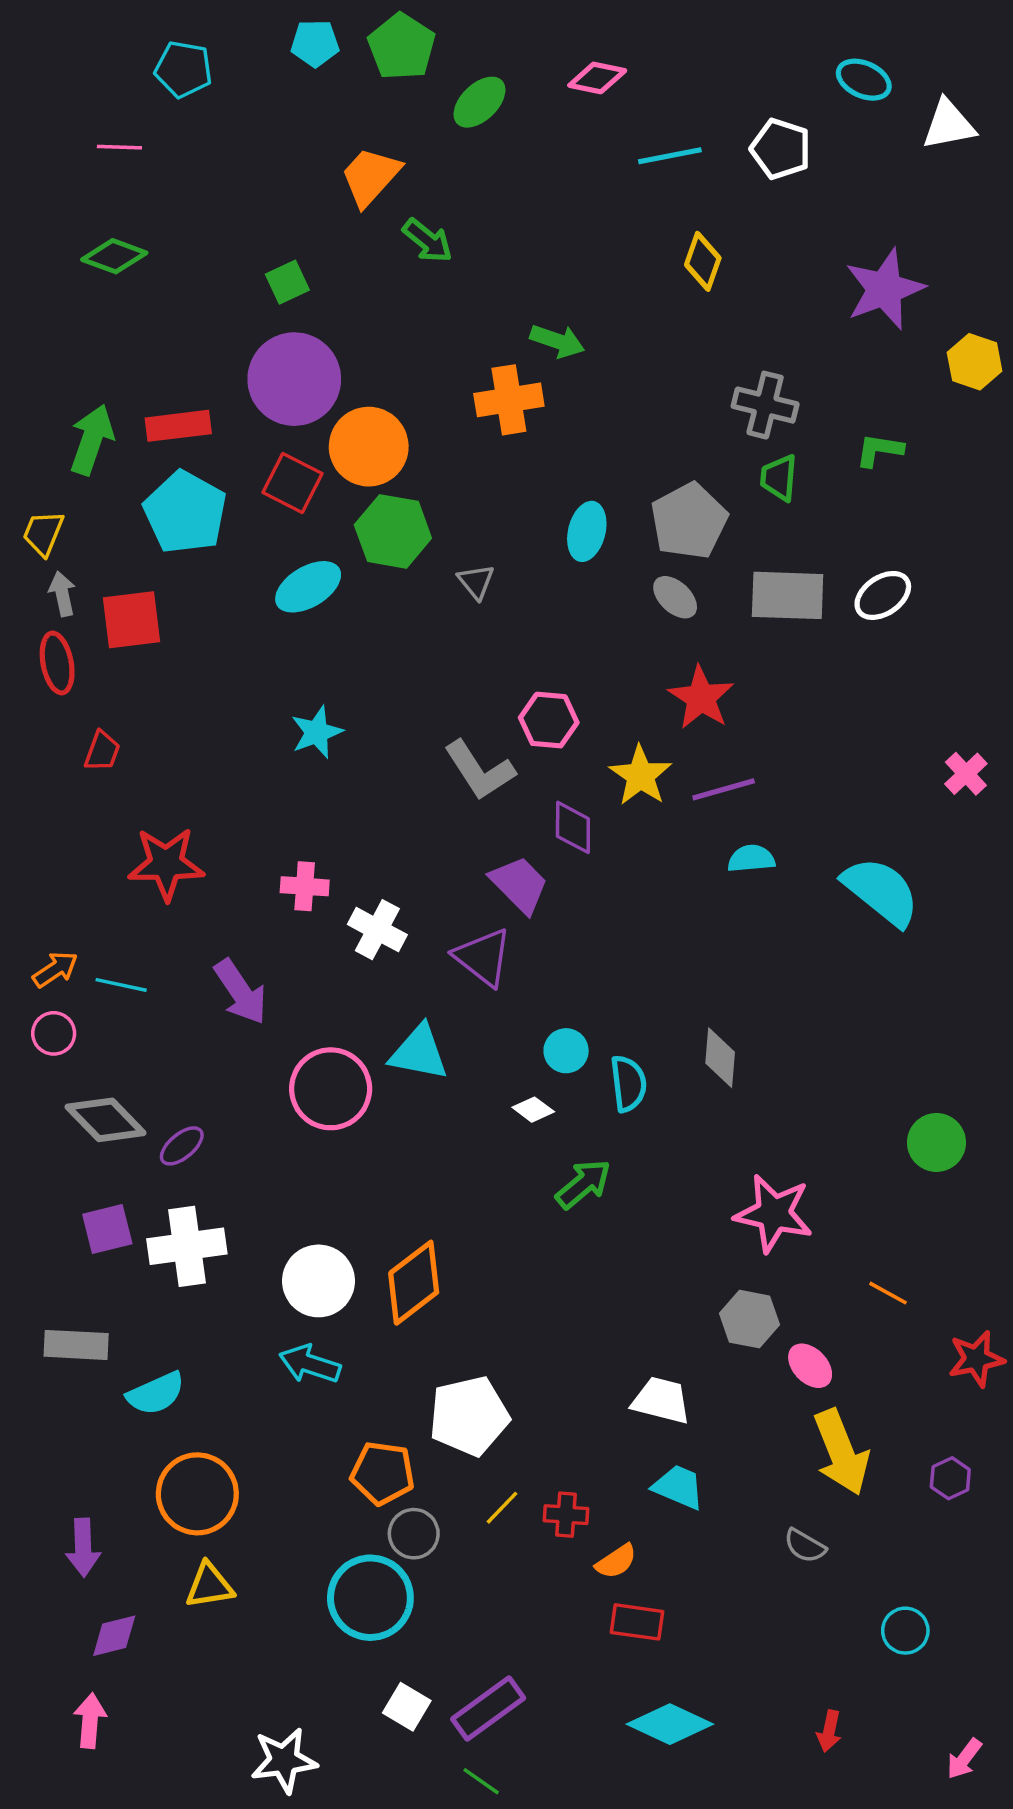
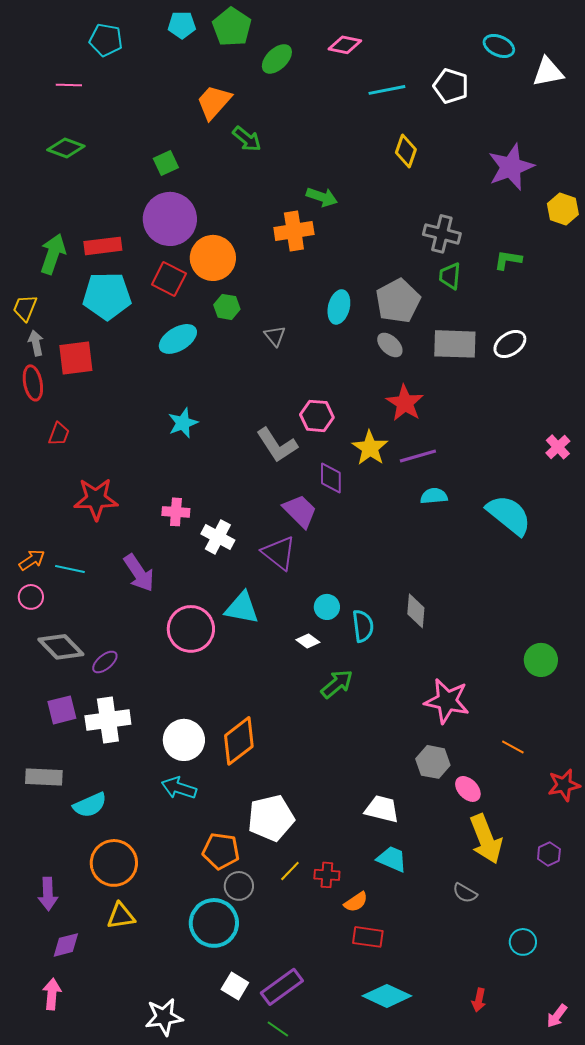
cyan pentagon: (185, 512) -> (107, 296), turned -30
green hexagon: (393, 531) -> (227, 307), size x0.6

